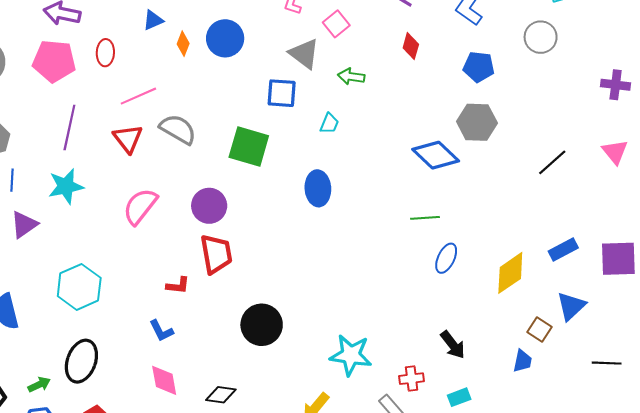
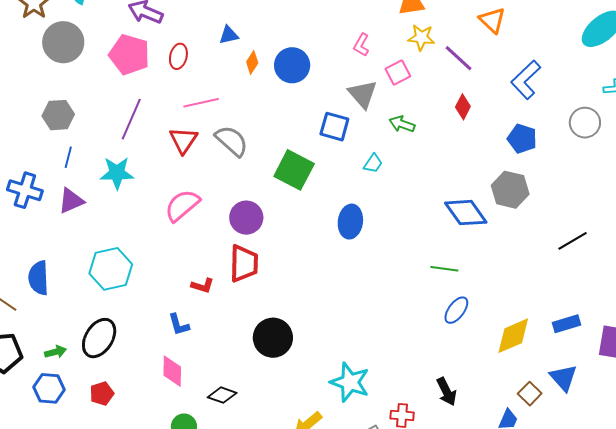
blue triangle: (571, 306) -> (563, 378), turned -40

